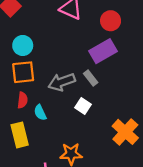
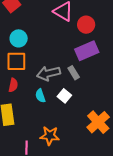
red circle: (111, 21) -> (86, 25), moved
cyan semicircle: (40, 113) -> (40, 96), moved

